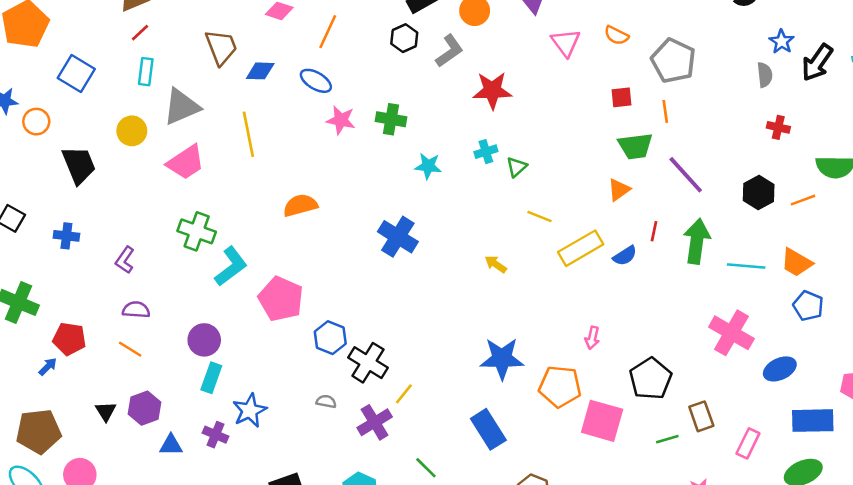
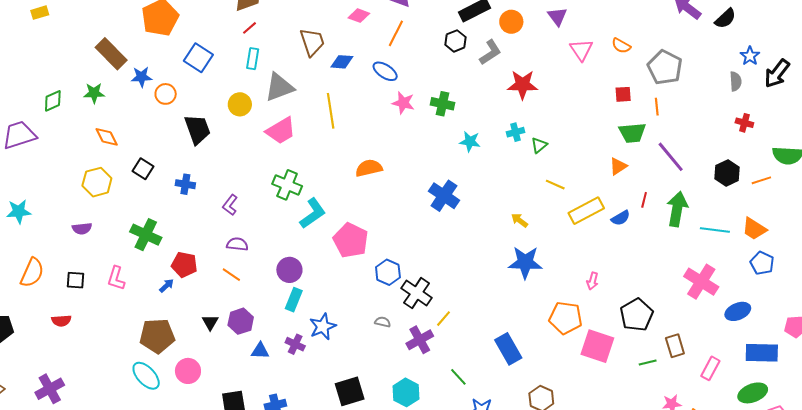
blue star: (502, 358) -> (525, 262), moved

